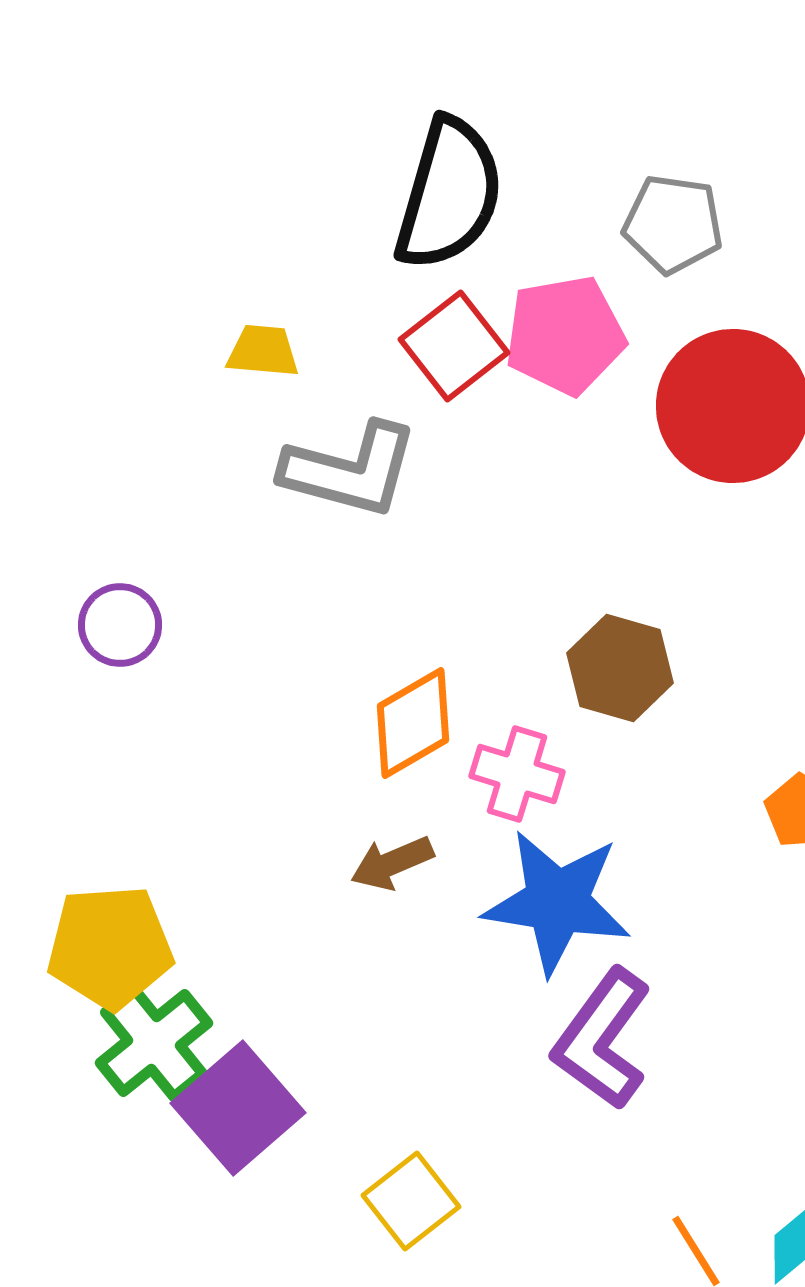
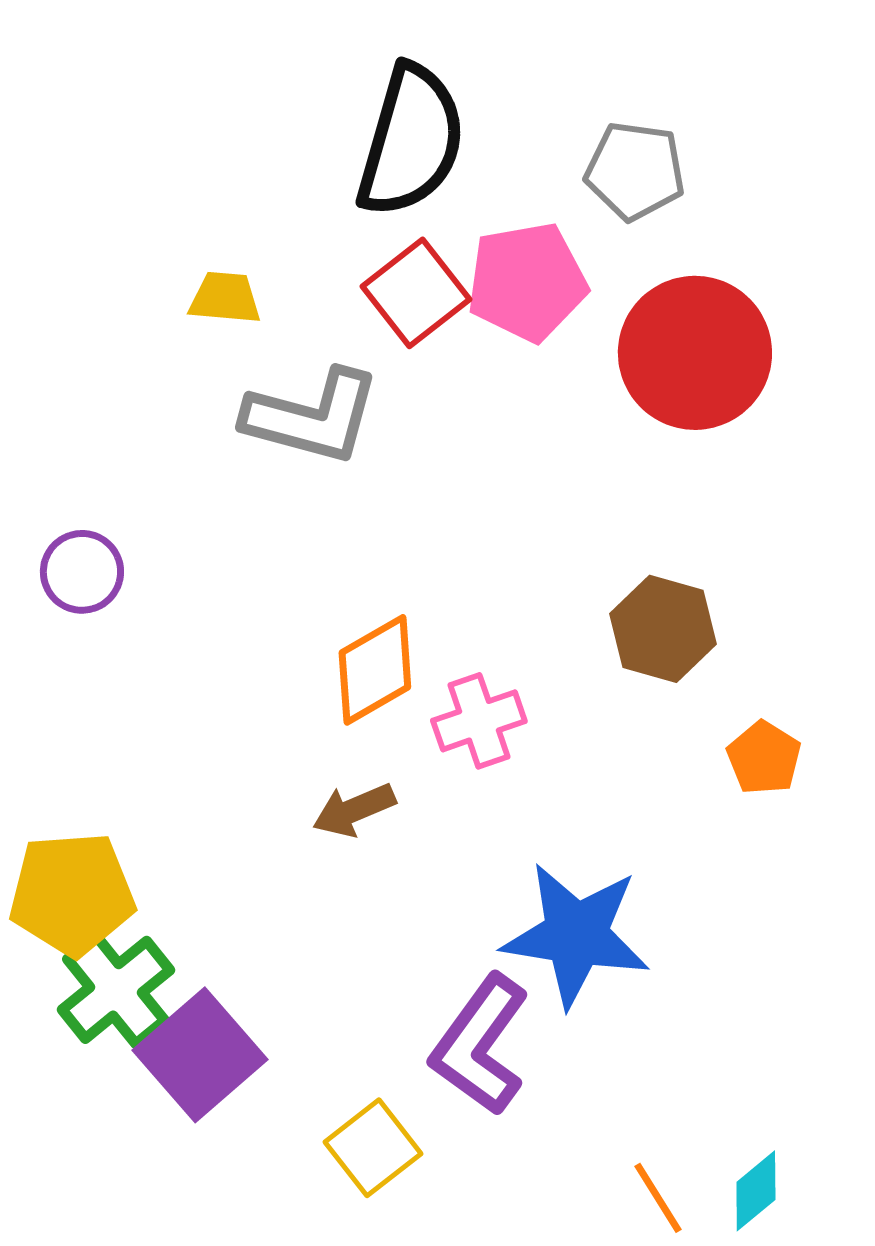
brown hexagon: (620, 668) -> (663, 629), moved
pink cross: (517, 774) -> (479, 721), turned -36
blue star: (557, 902) -> (576, 935), moved
purple L-shape: (602, 1039) -> (480, 1045), moved

